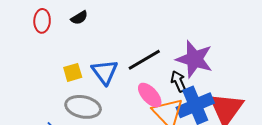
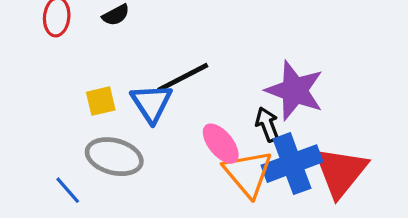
black line: (144, 60) -> (183, 78), moved

